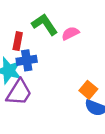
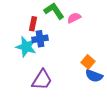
purple trapezoid: (19, 92) -> (42, 80), moved

